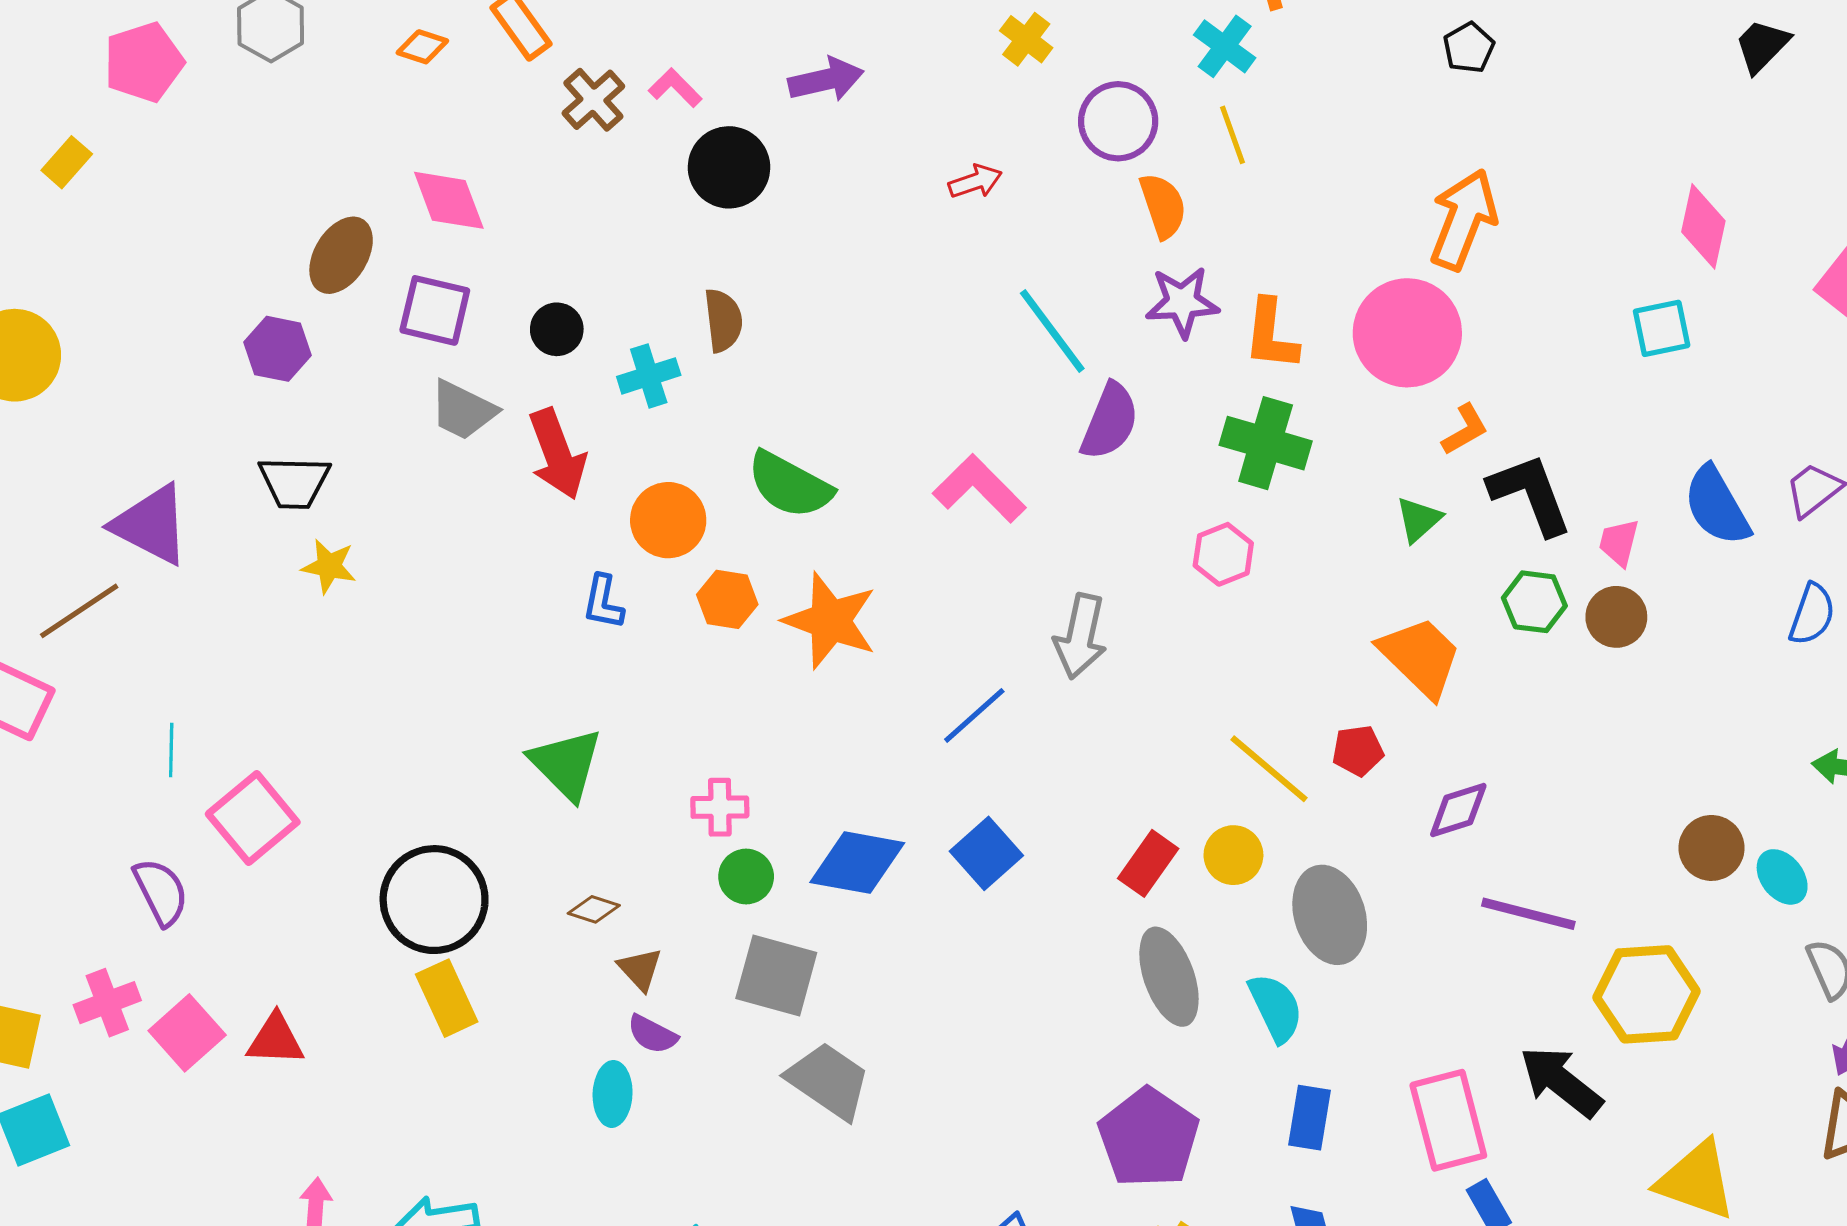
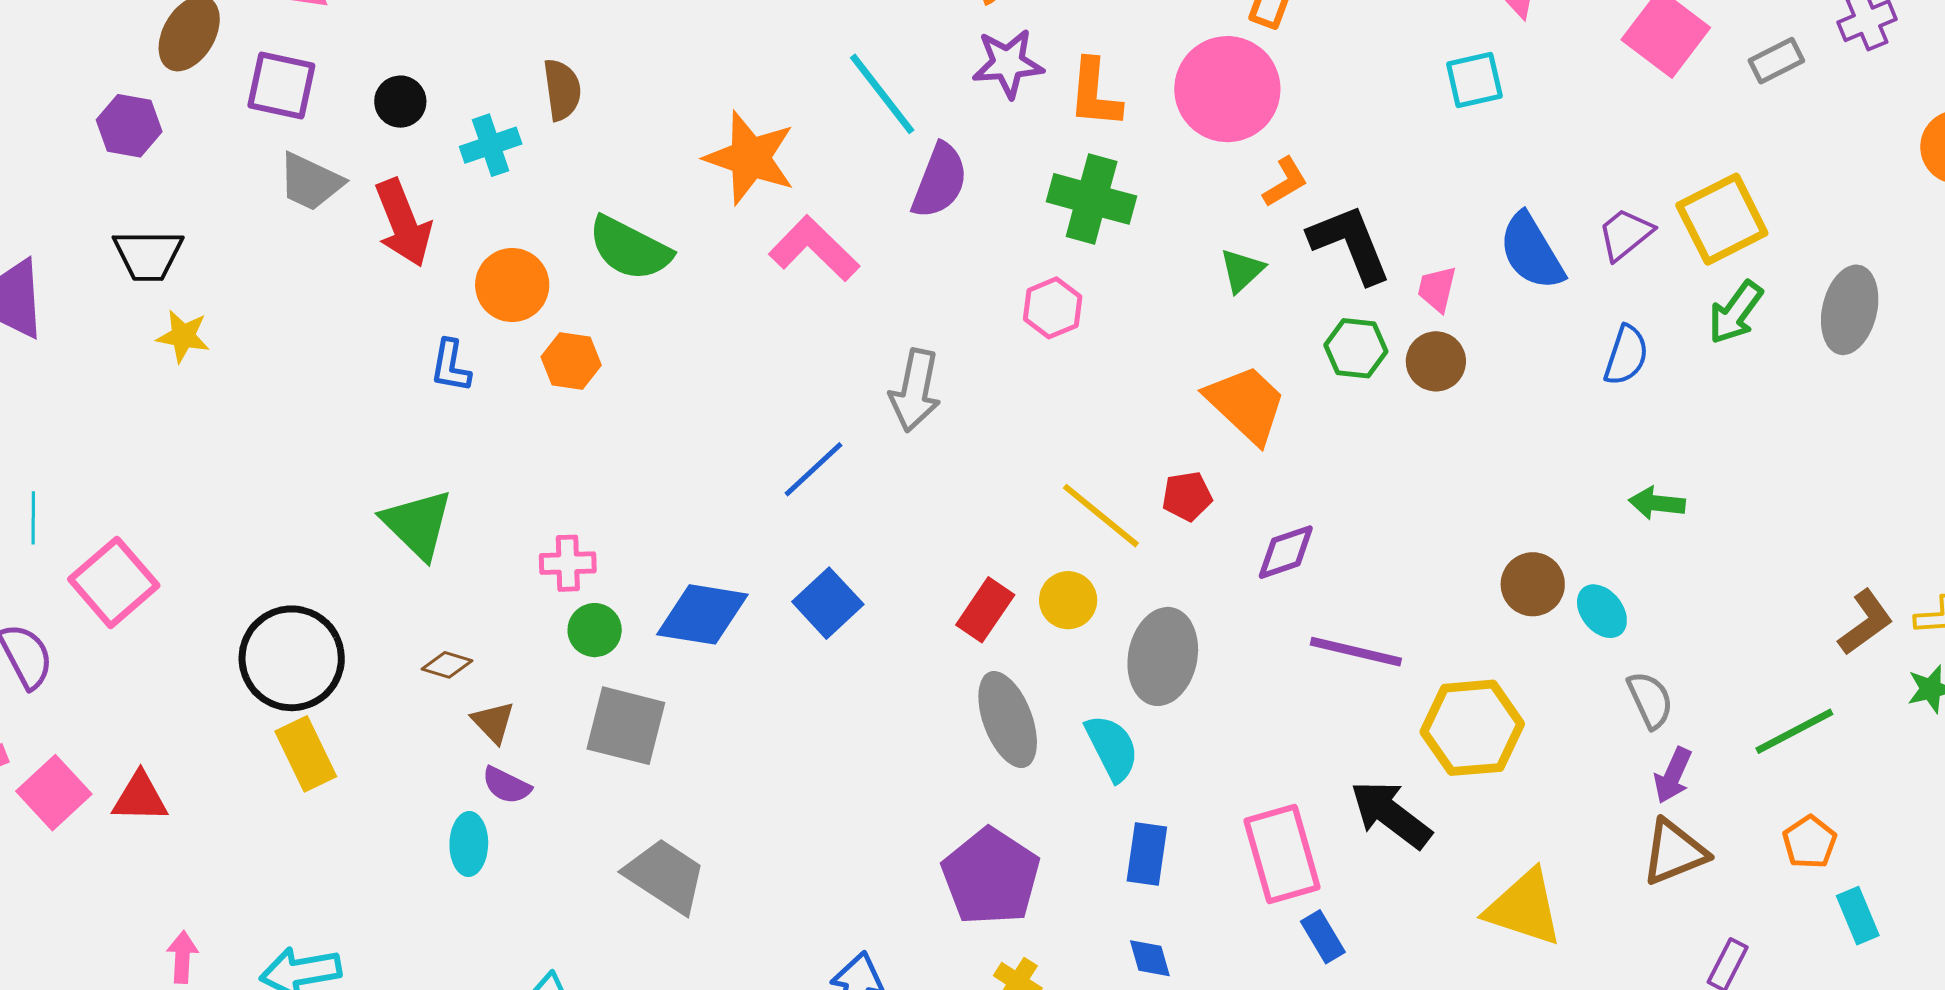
orange star: (830, 621) -> (750, 158), moved
gray ellipse: (1330, 915) -> (1163, 656), turned 30
gray trapezoid: (829, 1081) -> (665, 876), moved

